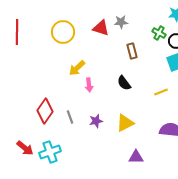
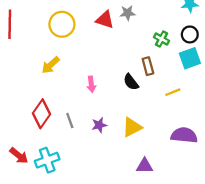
green cross: (159, 33) -> (161, 39), moved
brown rectangle: (132, 51) -> (148, 66), moved
yellow arrow: (77, 68) -> (51, 65), moved

